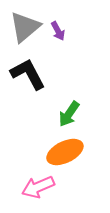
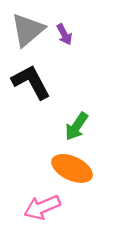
orange ellipse: (65, 152) -> (72, 168), turned 51

